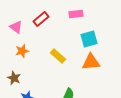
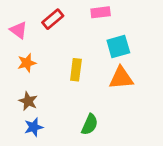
yellow rectangle: (58, 56) -> (76, 70), turned 56
brown star: (14, 78) -> (28, 101), moved

